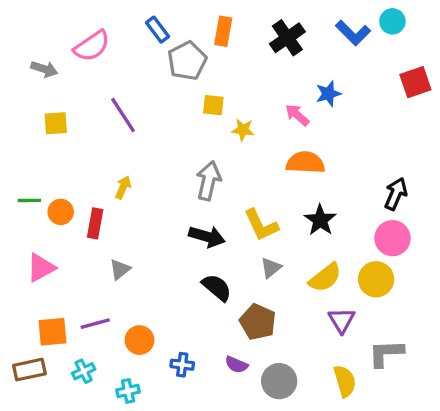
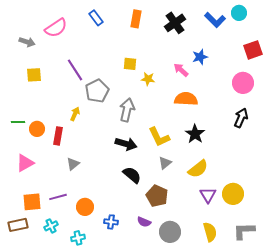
gray pentagon: (187, 61) -> (97, 91), moved
pink circle: (392, 238) -> (243, 83), moved
yellow circle: (376, 279) -> (233, 194), moved
gray L-shape: (386, 353) -> (244, 231), moved

